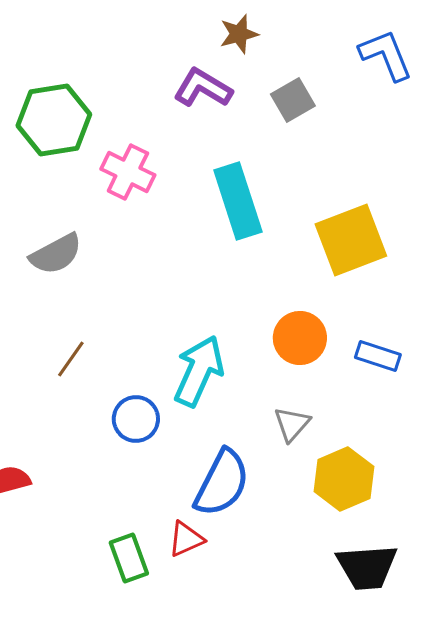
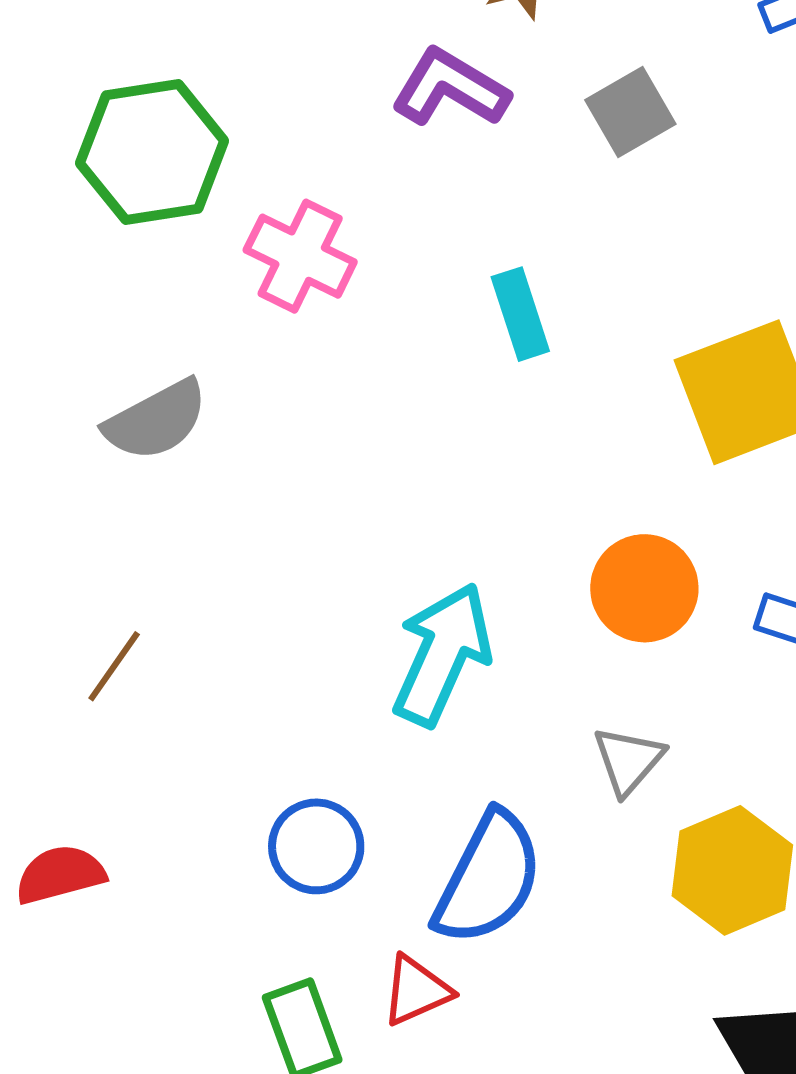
cyan rectangle: (238, 201) -> (520, 314), size x0.6
brown line: (71, 359) -> (114, 666), moved
blue circle: (136, 419) -> (316, 846), moved

